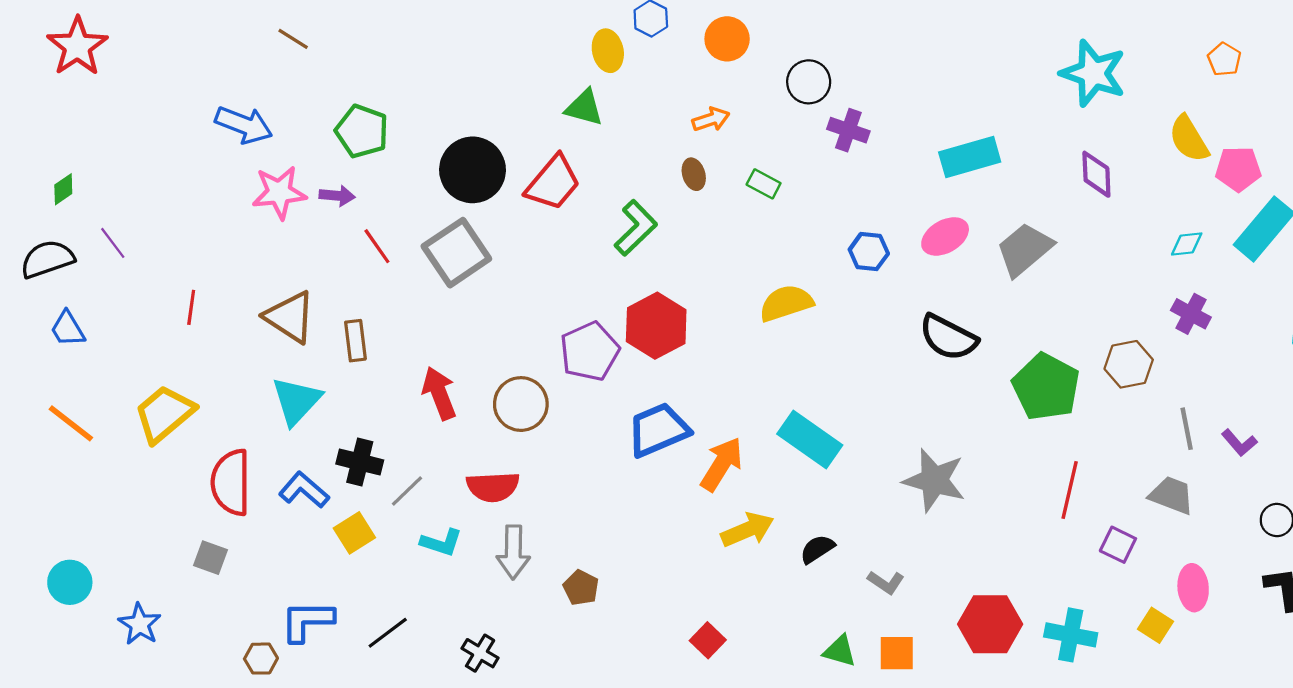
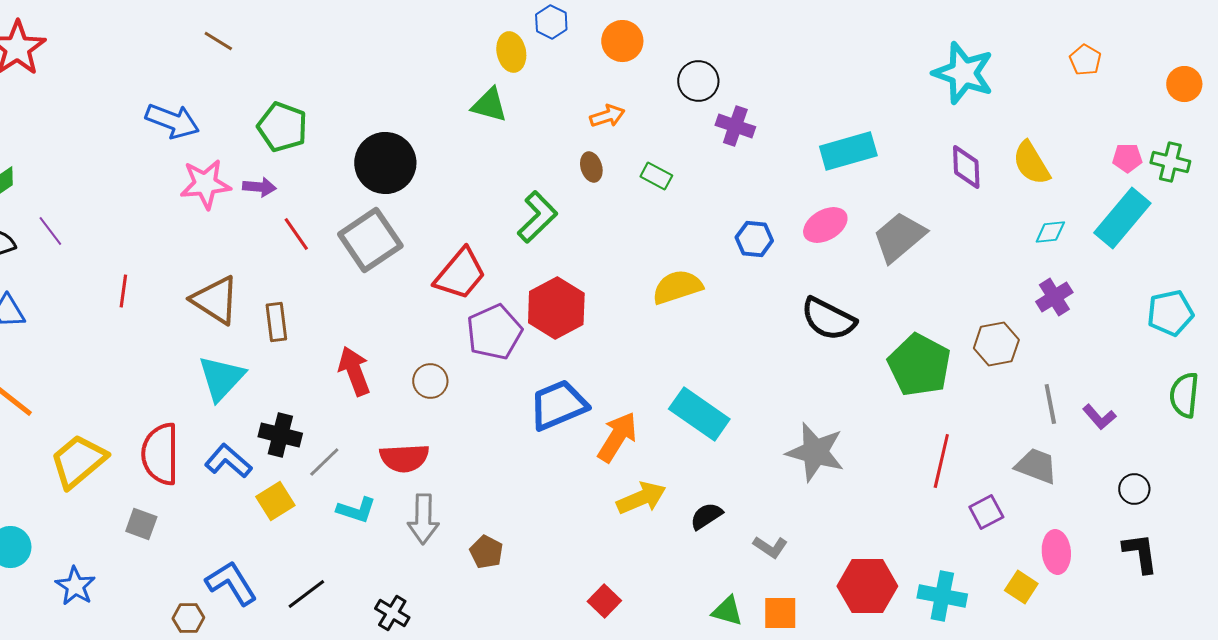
yellow semicircle: (1189, 139) -> (1031, 163), moved
pink pentagon: (1238, 169) -> (1127, 158), moved, size x0.7
red trapezoid: (553, 183) -> (460, 274), moved
purple cross: (1191, 314) -> (1054, 297), turned 30
brown circle: (521, 404) -> (430, 381), size x0.7
yellow trapezoid: (164, 414) -> (78, 461), moved
purple square: (1118, 545) -> (986, 512), turned 36
blue L-shape: (307, 621) -> (231, 583), turned 58

